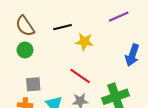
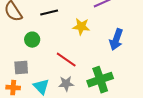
yellow star: (84, 42) -> (81, 27), moved
green circle: (25, 50) -> (32, 40), moved

